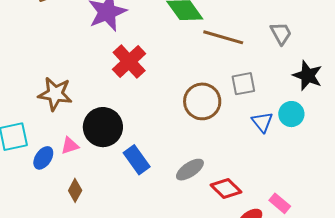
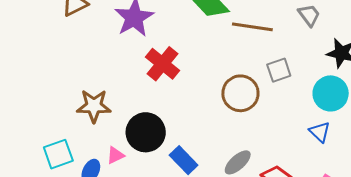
cyan circle: (291, 114) -> (331, 93), size x1.4
blue triangle: (262, 122) -> (320, 132), moved

